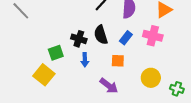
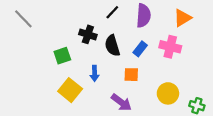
black cross: (79, 39) -> (88, 34), moved
green square: (56, 53) -> (62, 56), moved
yellow square: (44, 75) -> (70, 90), moved

